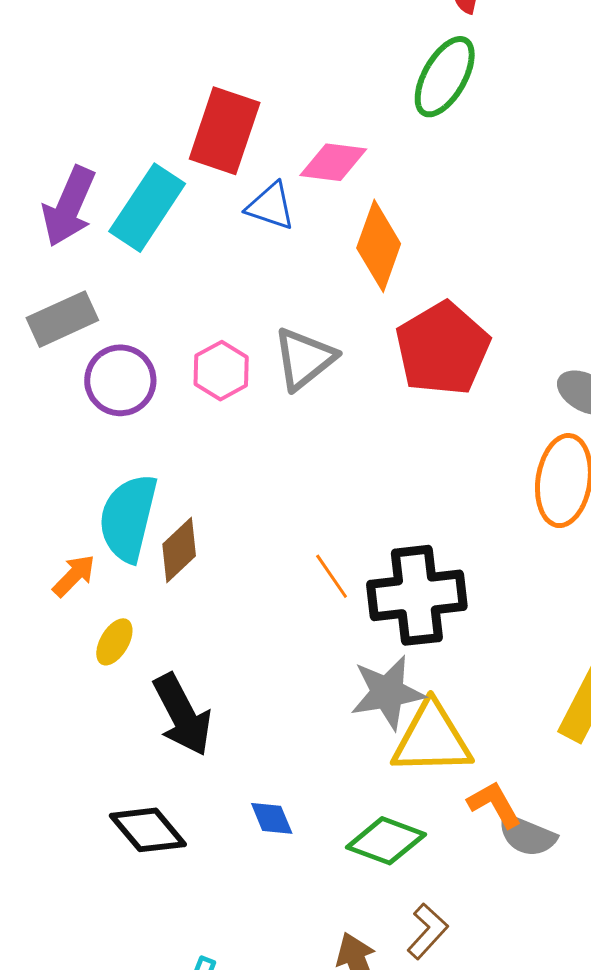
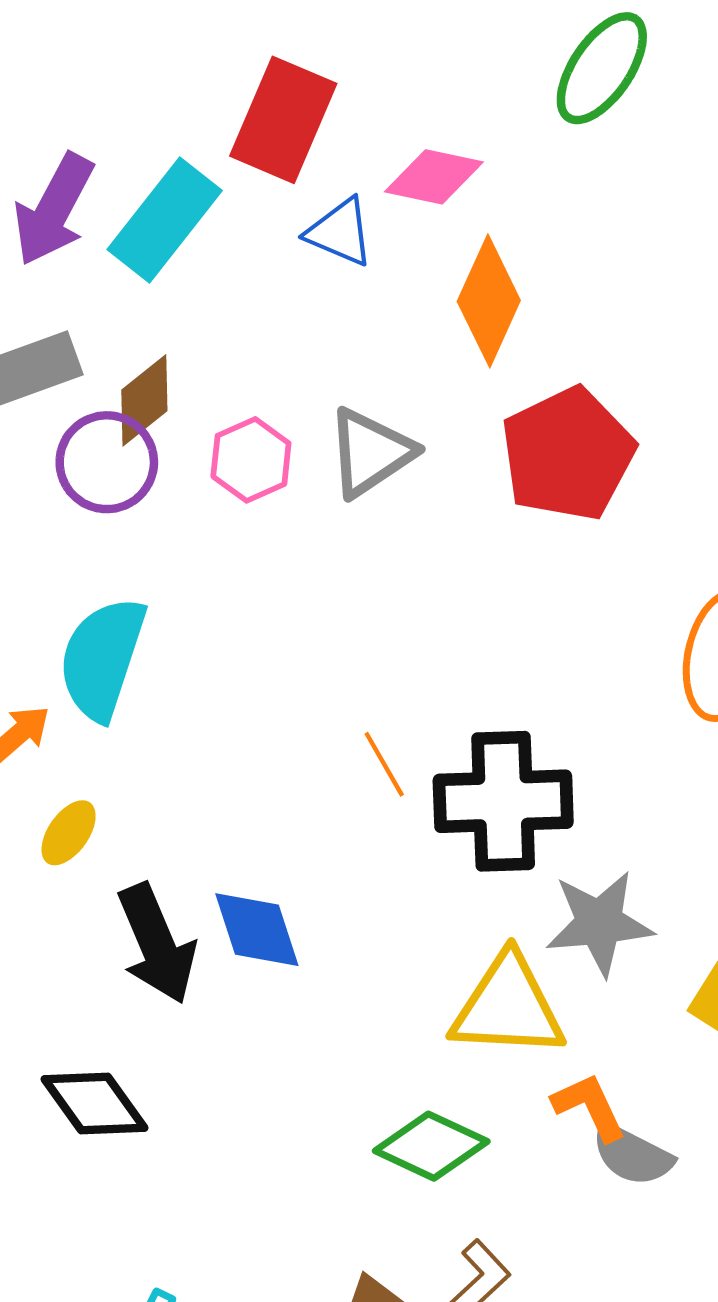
brown diamond: (179, 550) -> (144, 400), moved
gray star: (388, 693) -> (599, 923), moved
blue diamond: (272, 818) -> (257, 930), moved, size x1.5

